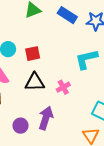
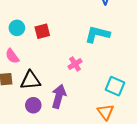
cyan L-shape: (86, 59) -> (97, 34), turned 30
black triangle: (35, 82) -> (30, 80), moved

